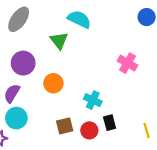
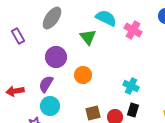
pink cross: (127, 63) -> (133, 30), moved
cyan cross: (93, 100) -> (131, 86), moved
black rectangle: (110, 123) -> (133, 110), turned 32

